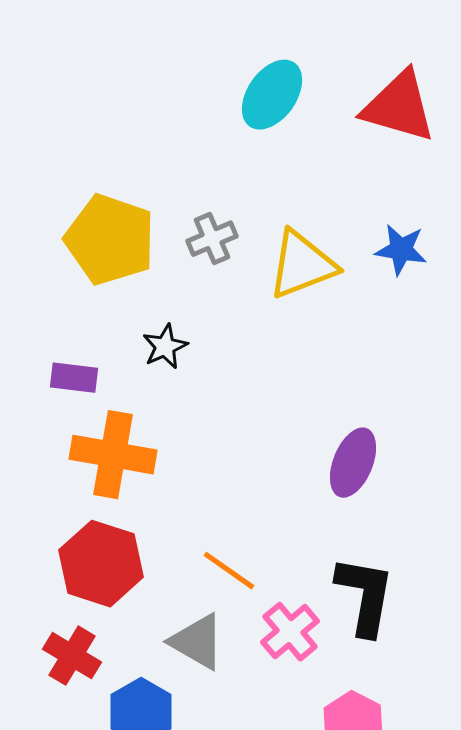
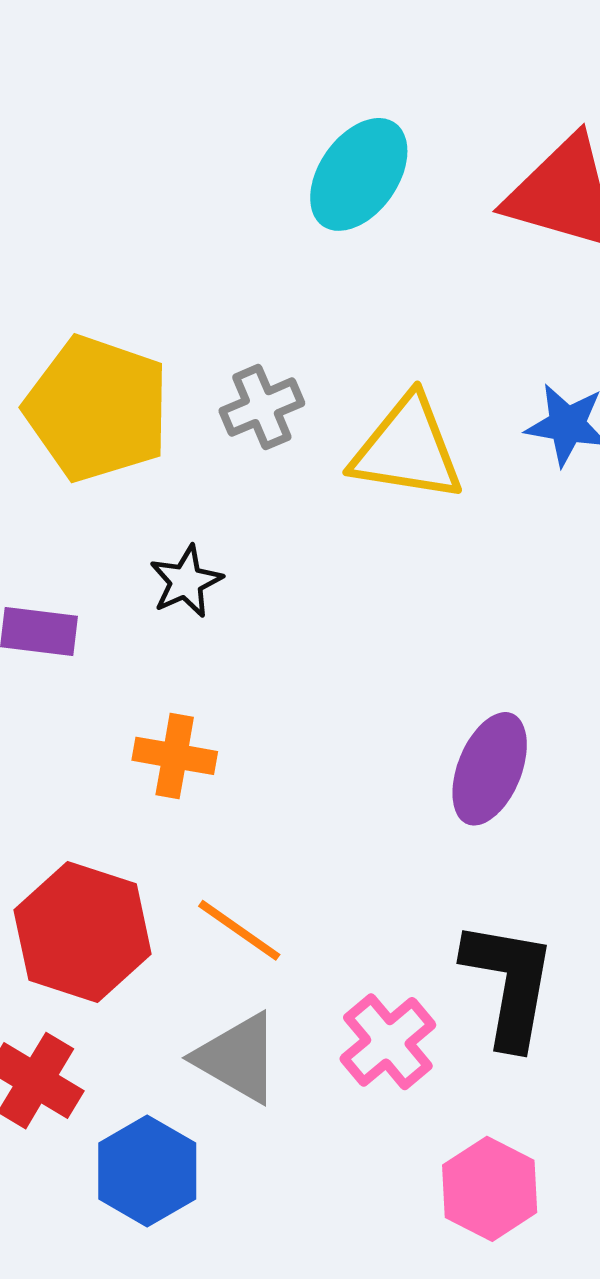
yellow triangle: (302, 265) -> (407, 449), turned 30
orange cross: (113, 455) -> (175, 756), moved, size x0.6
orange line: (229, 571) -> (239, 930), moved

